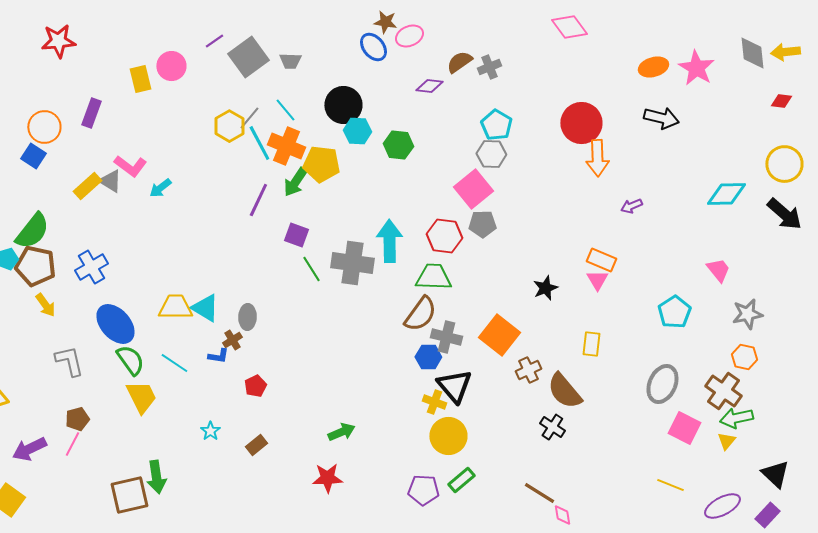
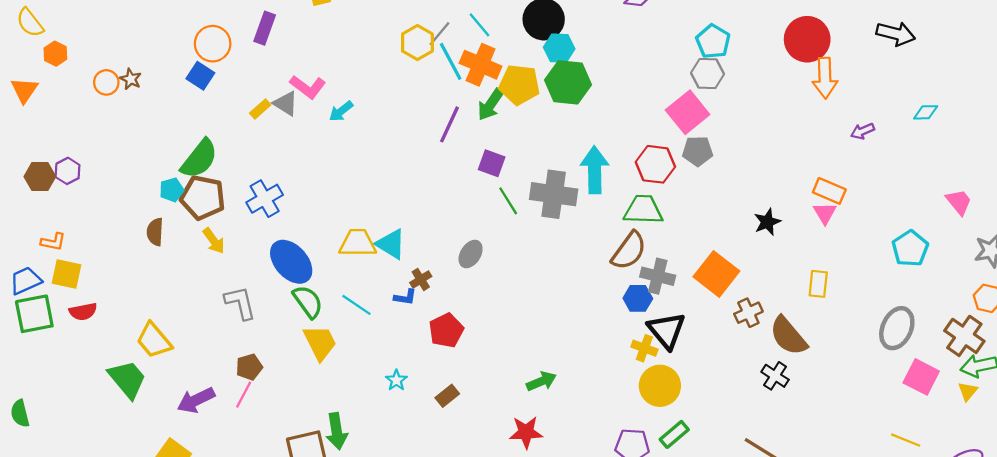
green hexagon: (398, 145) -> (568, 82), moved, size x1.4
yellow rectangle: (87, 186) -> (260, 109), size x0.7
cyan diamond: (726, 194) -> (926, 112), moved, size x0.6
gray ellipse: (247, 317) -> (471, 254), moved, turned 30
red pentagon: (255, 386) -> (446, 330), size x1.4

